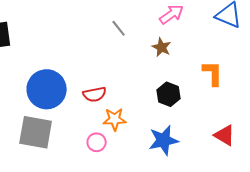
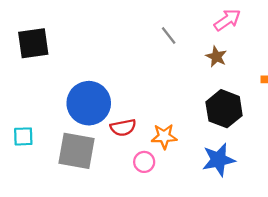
red semicircle: (95, 94) -> (123, 128), moved
black hexagon: (169, 94) -> (224, 109), size x1.4

